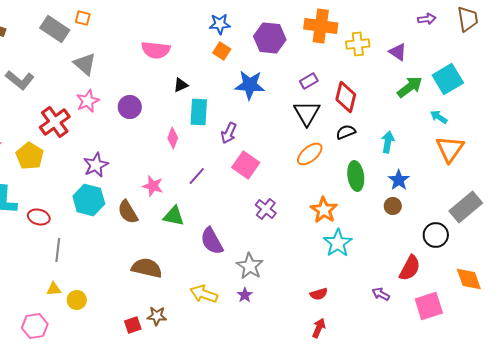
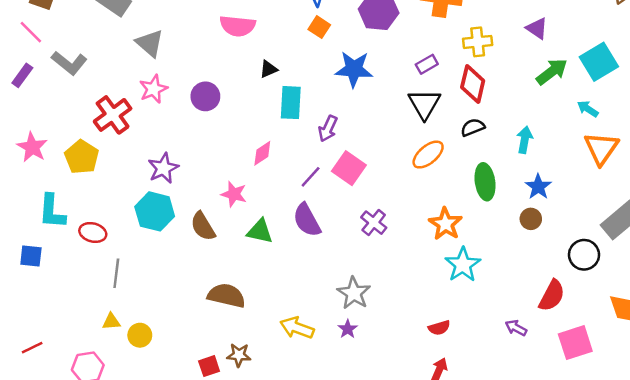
yellow cross: (358, 44) -> (478, 42), moved
pink diamond: (173, 138) -> (262, 153), moved, turned 35
purple line: (197, 176) -> (311, 177), moved
purple semicircle: (212, 241) -> (307, 220), moved

